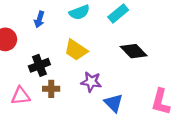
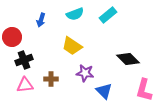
black diamond: (134, 51) -> (128, 59), moved
black cross: (39, 65) -> (24, 60), moved

